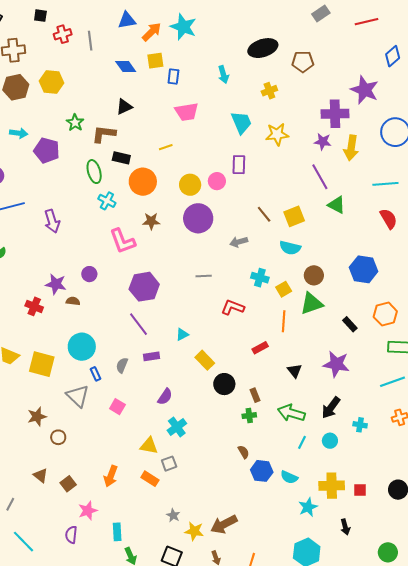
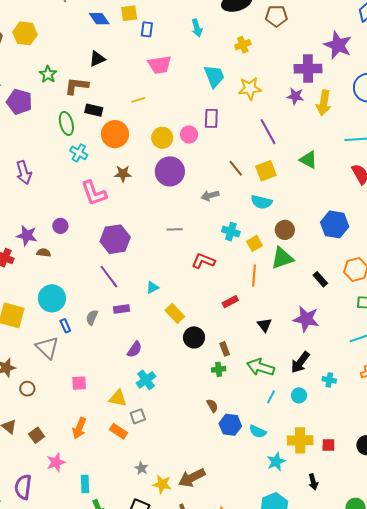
purple line: (320, 177) -> (268, 132), moved
pink square: (117, 407) -> (79, 383), moved, turned -35
purple semicircle: (71, 535) -> (23, 487), moved, size x1.4

